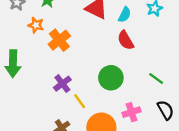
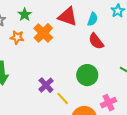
orange cross: (59, 40) -> (43, 33), moved

